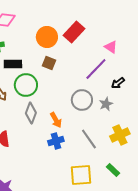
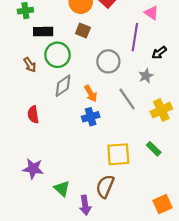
purple line: (96, 69) -> (135, 37), turned -35
gray circle: (82, 100) -> (108, 61), moved
gray diamond: (31, 113) -> (63, 86), turned 35
gray line: (89, 139) -> (127, 99), moved

